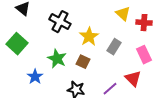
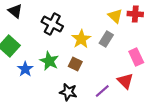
red cross: (144, 23) -> (135, 14), moved
gray rectangle: (114, 47) -> (106, 39), moved
blue star: (35, 77) -> (25, 69), moved

